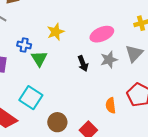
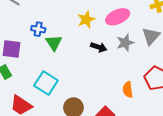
yellow star: (56, 32) -> (86, 19), moved
black arrow: (83, 64) -> (99, 47), turned -49

